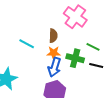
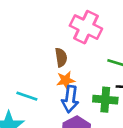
cyan line: (27, 44) -> (27, 96), moved
green cross: (75, 58) -> (105, 100), moved

